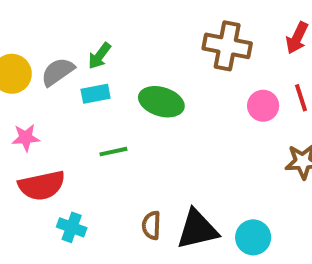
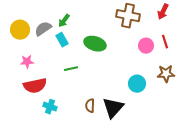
cyan rectangle: (96, 94) -> (62, 40), turned 72
black triangle: (197, 229) -> (113, 108), turned -35
cyan circle: (253, 237) -> (137, 84), moved

